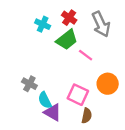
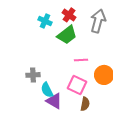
gray arrow: (101, 24) -> (98, 21), turned -140
pink line: (86, 55) -> (81, 60), moved, turned -40
gray cross: (29, 84) -> (33, 75), turned -32

